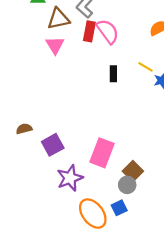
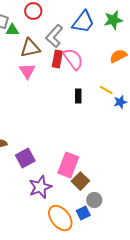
brown square: (133, 171) -> (80, 181), moved
gray circle: (127, 185) -> (94, 200), moved

